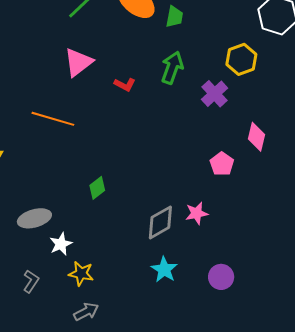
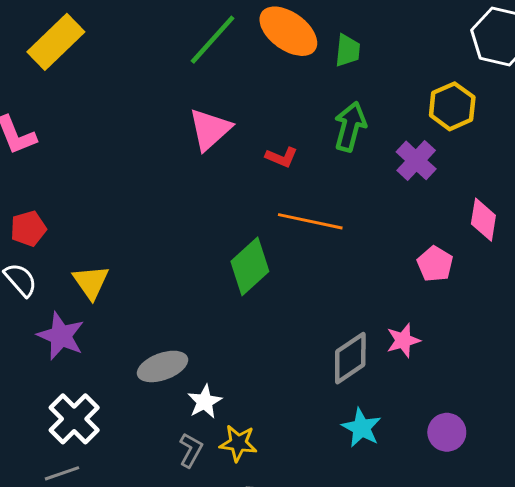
orange line: (53, 119) -> (310, 221), moved
green diamond: (97, 188) -> (250, 266), moved, size x1.6
gray L-shape: (31, 281) -> (191, 450), moved

